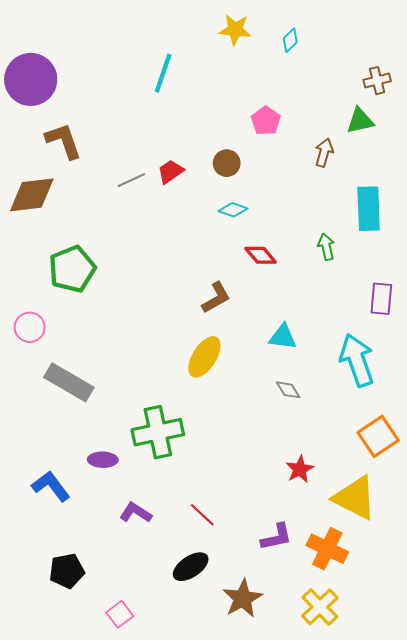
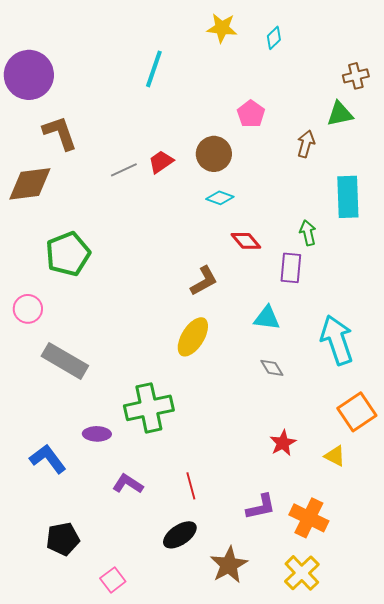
brown circle: (227, 163) -> (214, 154), size x1.4
purple rectangle: (381, 299) -> (291, 268), moved
yellow triangle: (355, 498) -> (335, 456), moved, size x0.5
red line: (202, 515) -> (191, 486), turned 32

